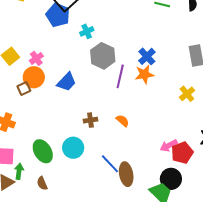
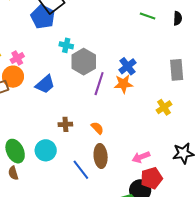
cyan cross: (87, 31) -> (66, 45), moved, turned 32
red pentagon: (182, 153) -> (151, 178), moved
brown ellipse: (126, 174) -> (101, 156), moved
brown semicircle: (42, 183) -> (13, 173), moved

